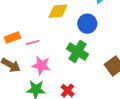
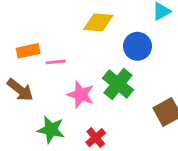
pink star: (41, 65) -> (81, 95), moved

